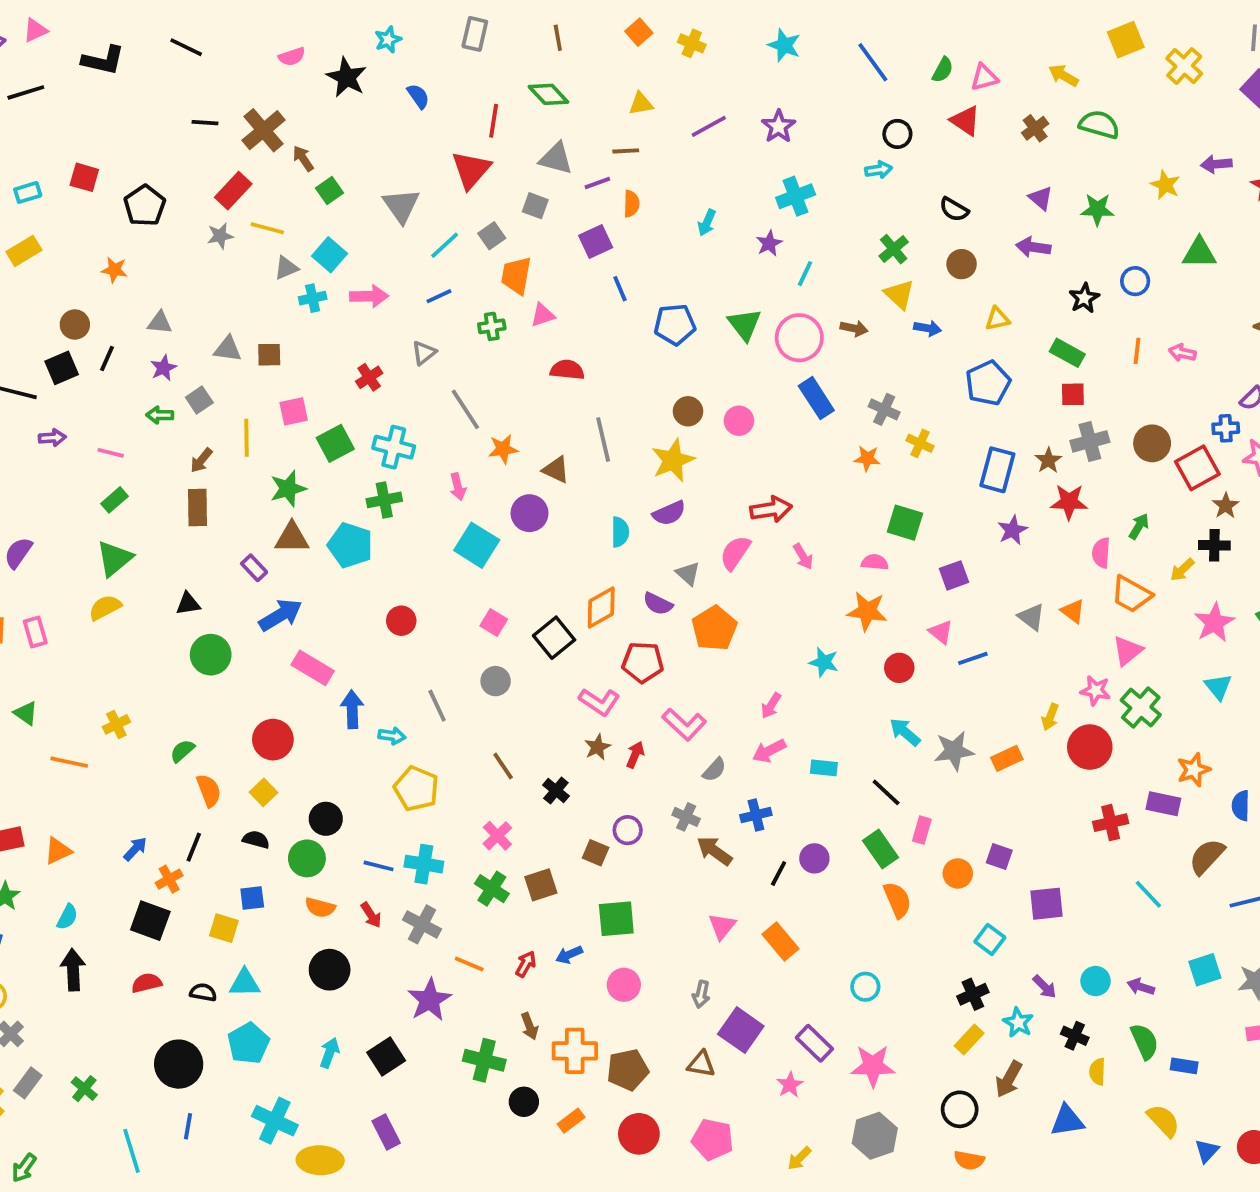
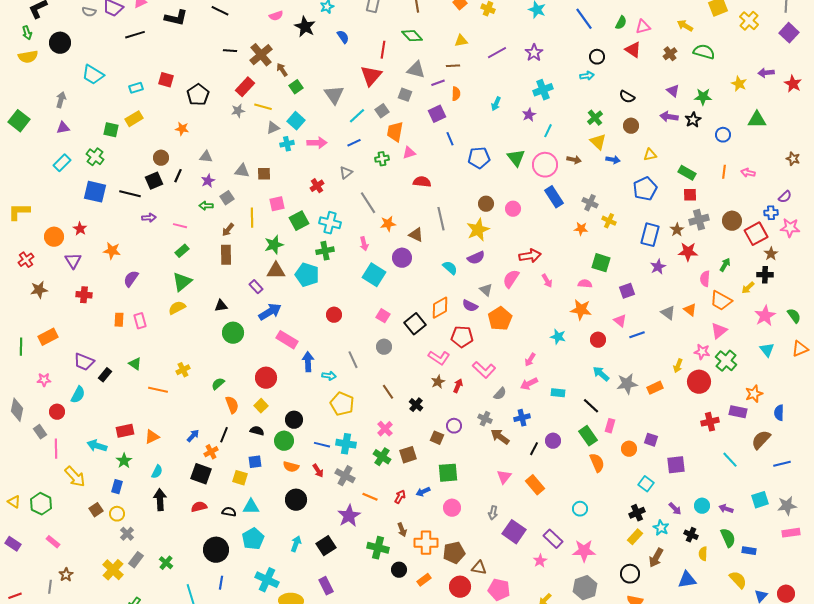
black star: (1084, 298) -> (693, 120), moved
cyan semicircle: (620, 532) -> (450, 268), turned -49
brown triangle: (701, 1064) -> (479, 568), moved

